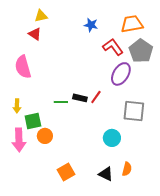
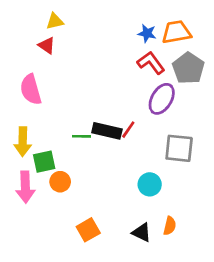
blue star: (91, 25) -> (147, 33), moved
black rectangle: (80, 98) -> (107, 131), size x1.5
yellow arrow: (17, 106) -> (23, 142), size x1.5

